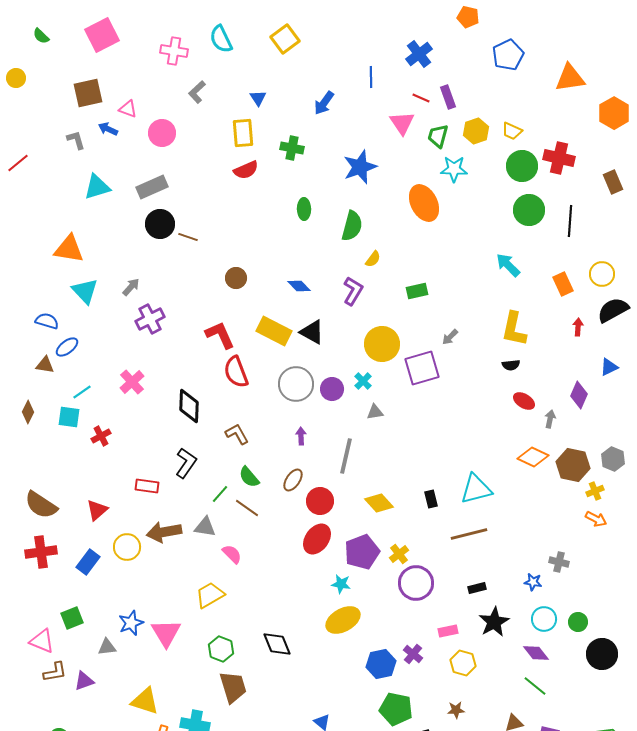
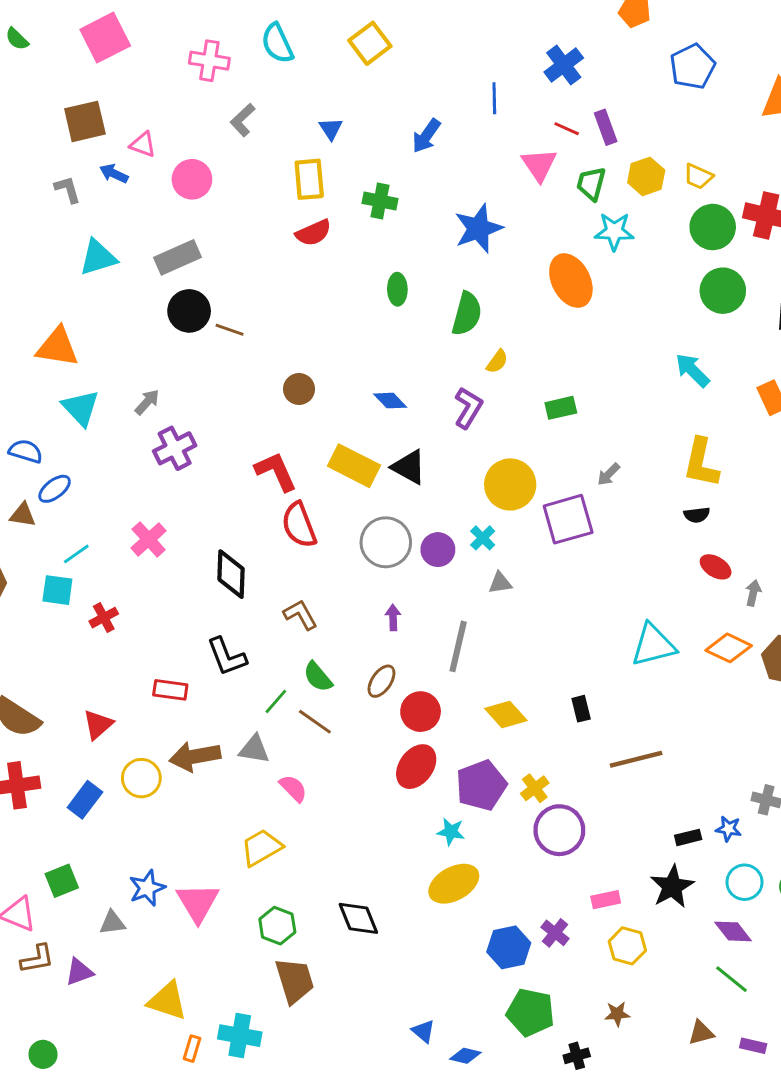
black L-shape: (186, 463) -> (227, 657), turned 124
cyan triangle: (476, 489) -> (653, 645), moved
black rectangle: (477, 588) -> (688, 837), moved

